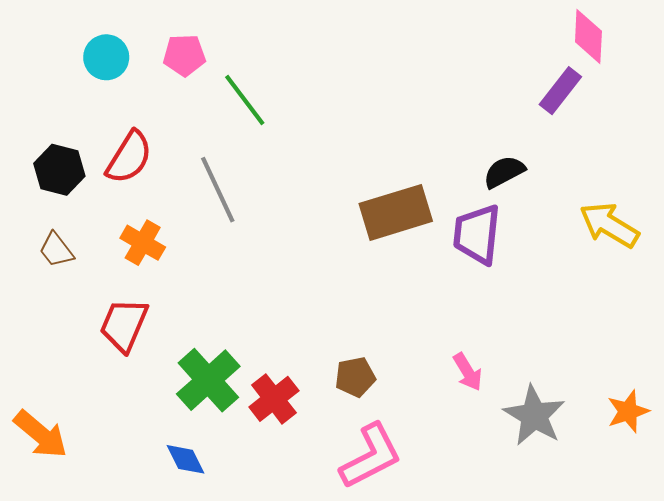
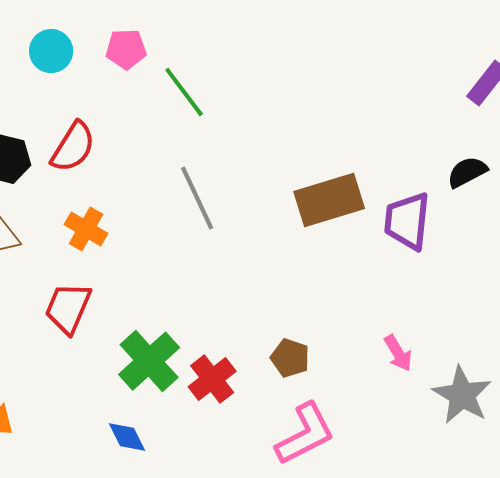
black semicircle: (504, 172) -> (467, 172), moved
gray line: (218, 190) -> (197, 198), moved
brown pentagon: (355, 377) -> (290, 358), turned 30

